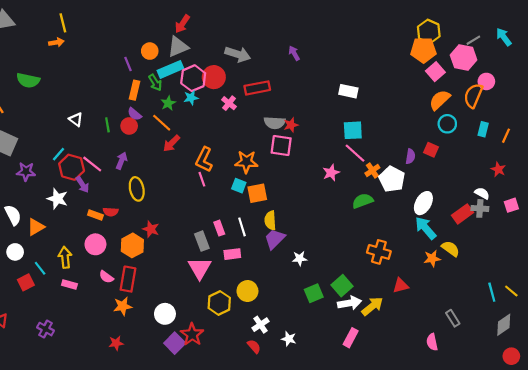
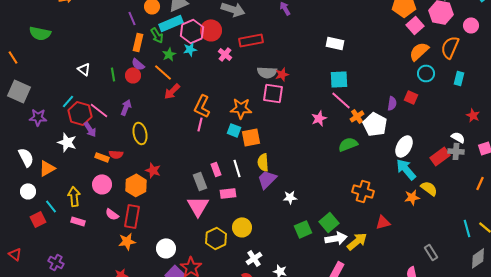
pink circle: (486, 81) -> (471, 25), moved
orange line: (506, 136) -> (480, 183), moved
pink line: (202, 179) -> (200, 124), turned 32

